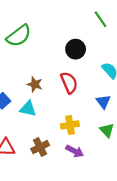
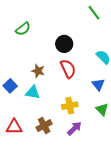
green semicircle: (19, 36) -> (23, 29), size x0.7
black circle: (76, 49) -> (64, 44), moved
purple arrow: (75, 151) -> (74, 128), turned -70

